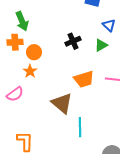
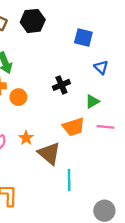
green triangle: (101, 45) -> (92, 101), moved
orange star: (30, 71) -> (26, 138), moved

